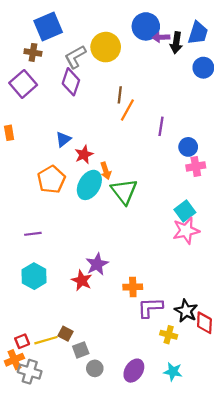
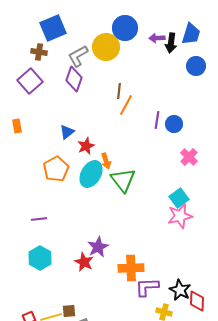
blue circle: (146, 26) -> (125, 28), moved
blue circle: (188, 147) -> (174, 124), moved
pink cross: (196, 166) -> (189, 157), turned -36
orange cross: (133, 287) -> (131, 268), size x1.4
brown square: (65, 334) -> (69, 311), turned -32

